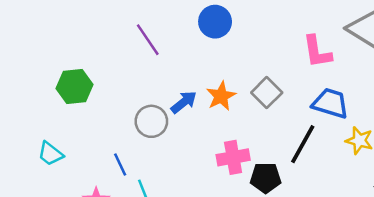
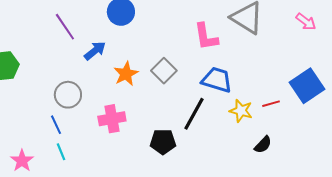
blue arrow: (184, 102) -> (95, 51), moved
pink cross: (233, 157) -> (112, 119), moved
blue line: (120, 165) -> (56, 125), moved

